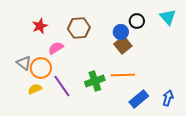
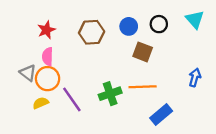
blue circle: (121, 32) -> (129, 26), moved
brown square: (123, 45) -> (143, 52), turned -30
pink semicircle: (56, 48) -> (48, 57), moved, turned -56
blue arrow: (168, 98) -> (195, 77), moved

